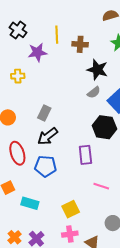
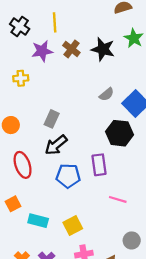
yellow line: (57, 35) -> (55, 22), moved
brown cross: (80, 44) -> (71, 49), moved, turned 35
black star: (97, 70) -> (103, 49), moved
blue pentagon: (46, 166) -> (68, 176), moved
yellow square: (71, 209) -> (73, 226), moved

